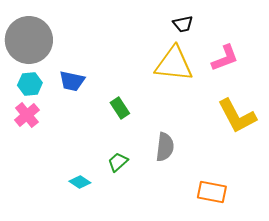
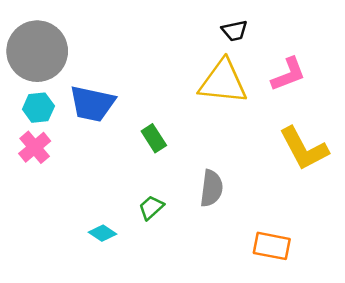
blue trapezoid: (72, 81) -> (92, 104), size x1.4

